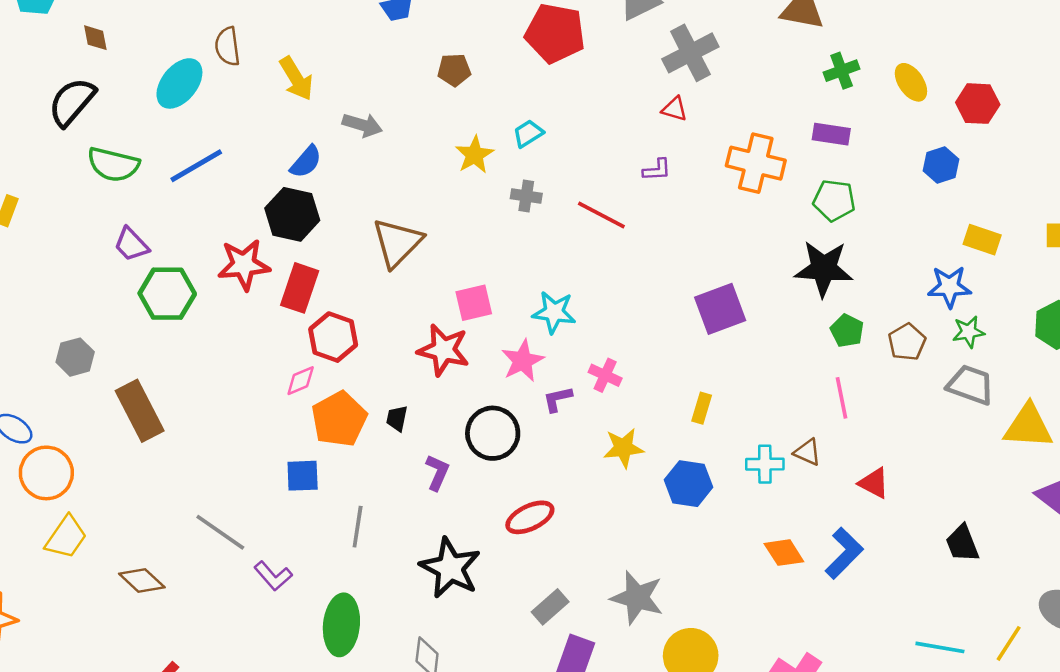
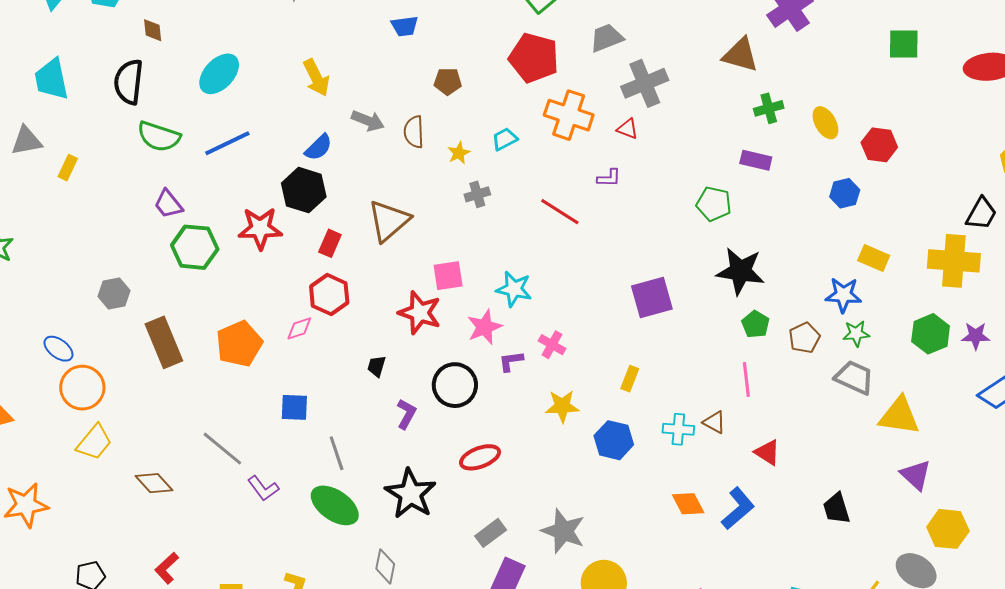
brown semicircle: (227, 46) -> (414, 132), moved
black semicircle: (72, 102) -> (129, 82), turned -39
yellow star: (475, 155) -> (459, 153), size x0.7
orange cross: (756, 163) -> (569, 115), moved
gray cross: (526, 196) -> (477, 194), moved, turned -30
green pentagon: (834, 200) -> (714, 204), moved
red rectangle: (300, 288) -> (330, 243), moved, size x0.7
orange pentagon: (339, 419) -> (239, 344), moved
gray line: (358, 527) -> (337, 453), turned -32
green ellipse: (341, 625) -> (335, 505), moved, turned -66

